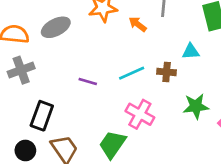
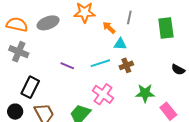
cyan triangle: (191, 51) -> (120, 44), moved
gray cross: (21, 70) -> (19, 52), turned 36
brown cross: (167, 72) -> (126, 65), turned -32

